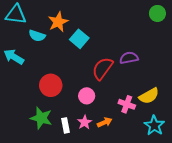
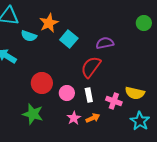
green circle: (157, 13) -> (144, 23), moved
purple semicircle: (129, 58) -> (105, 43), moved
pink circle: (87, 96) -> (67, 93), moved
yellow semicircle: (149, 96) -> (135, 93), turned 42
white rectangle: (66, 125) -> (89, 95), moved

